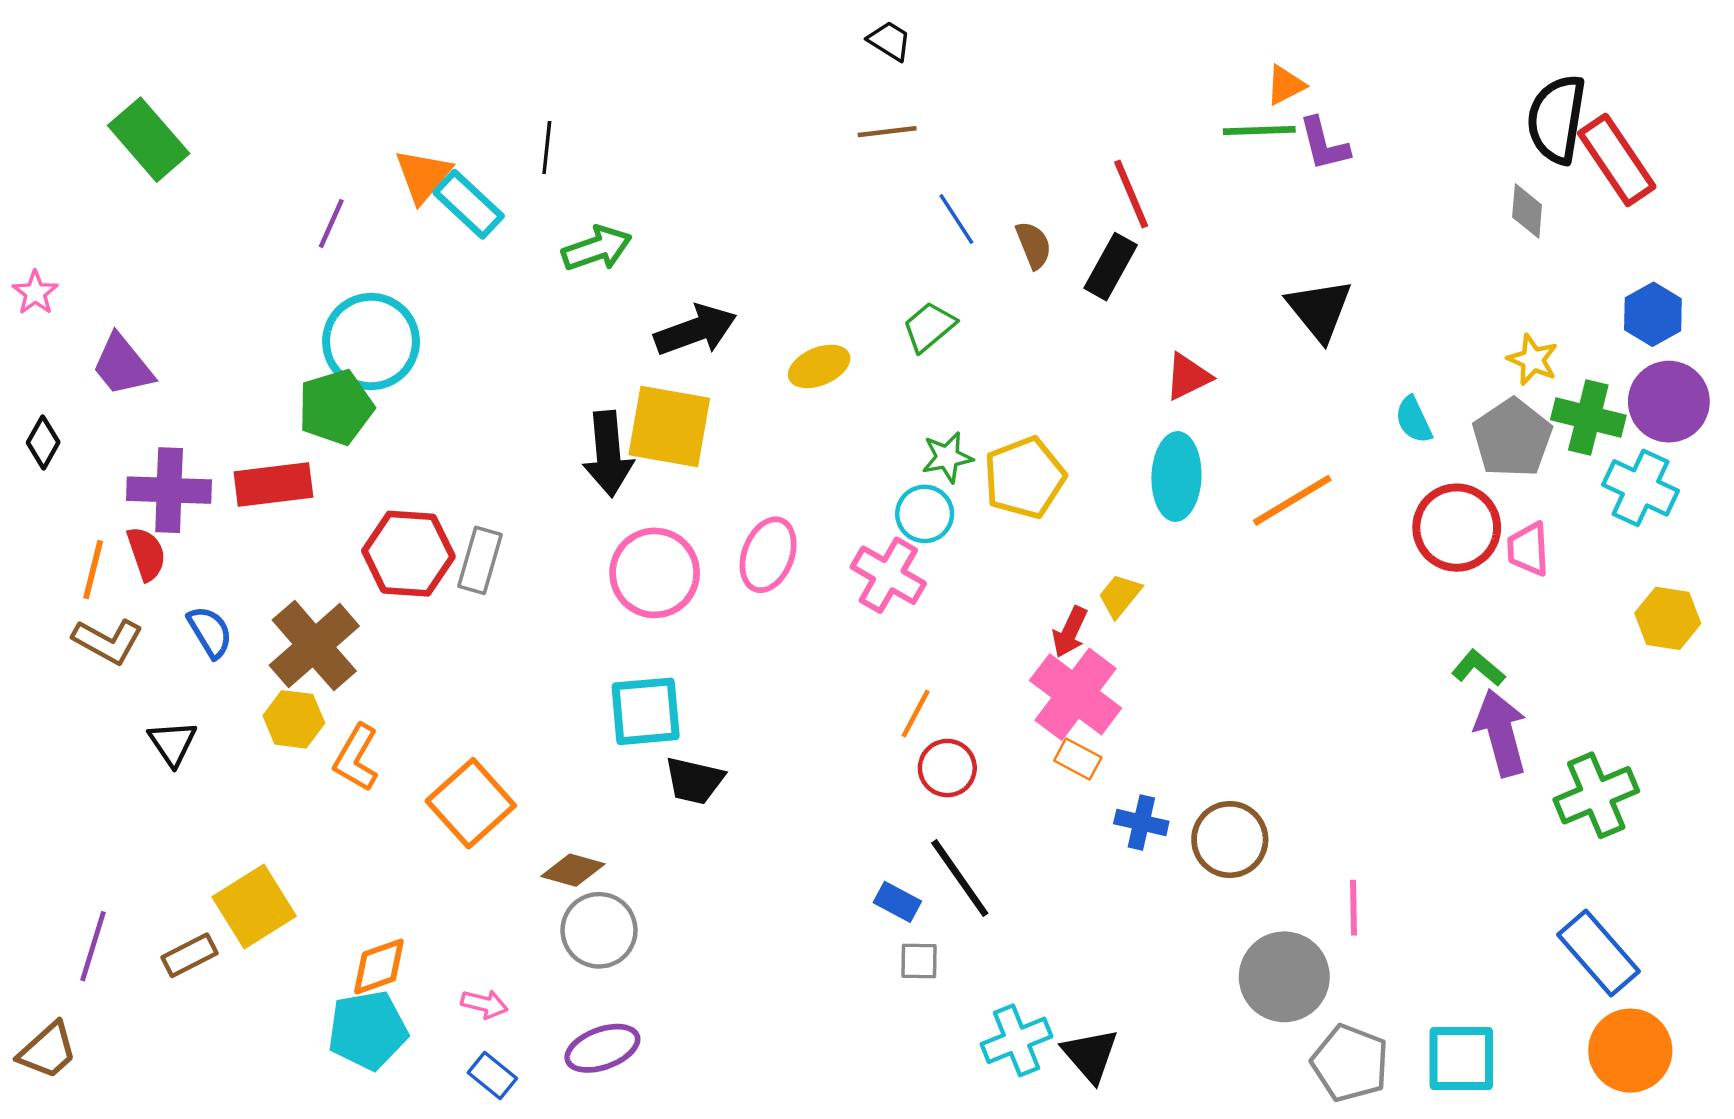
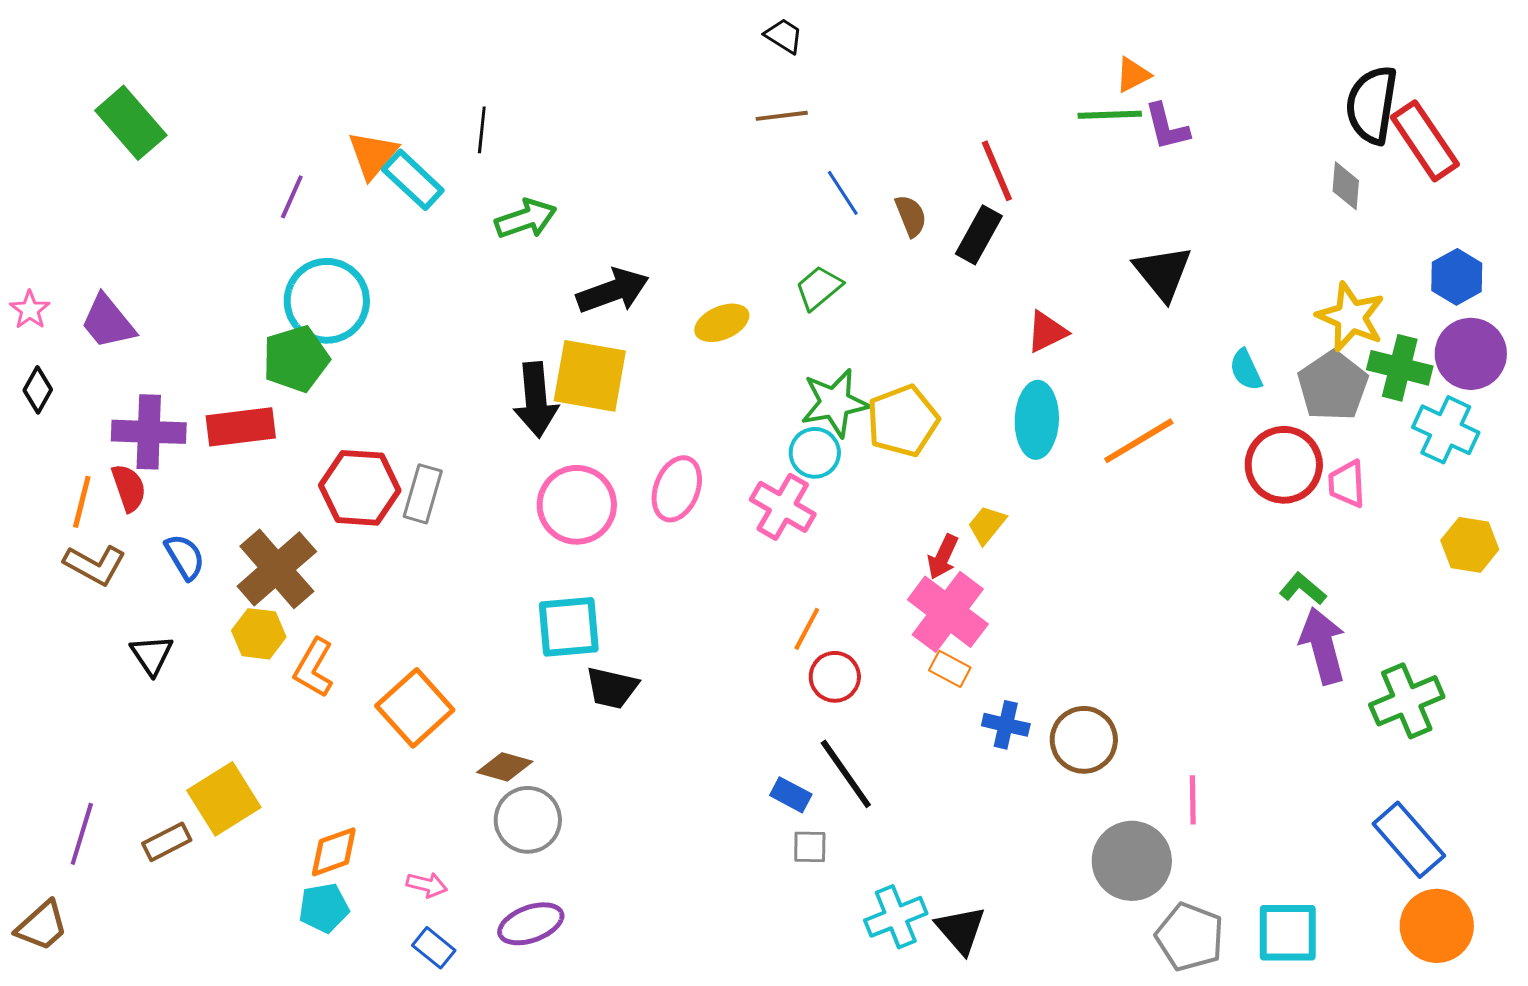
pink star: (35, 293) -> (30, 310), moved
yellow star: (1533, 360) -> (1351, 317), size x1.5
green star: (947, 457) -> (835, 403), size x1.5
cyan pentagon: (368, 1030) -> (324, 908), size x0.7

